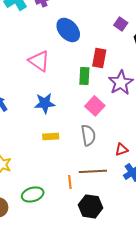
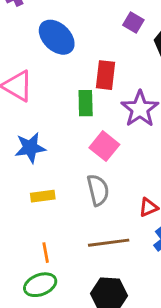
orange line: (70, 182) -> (46, 253), moved
green ellipse: (33, 194) -> (40, 285), moved

